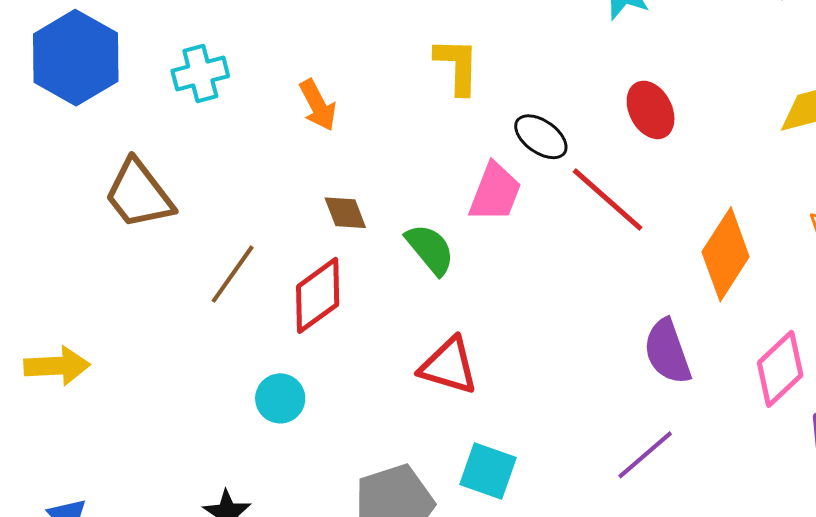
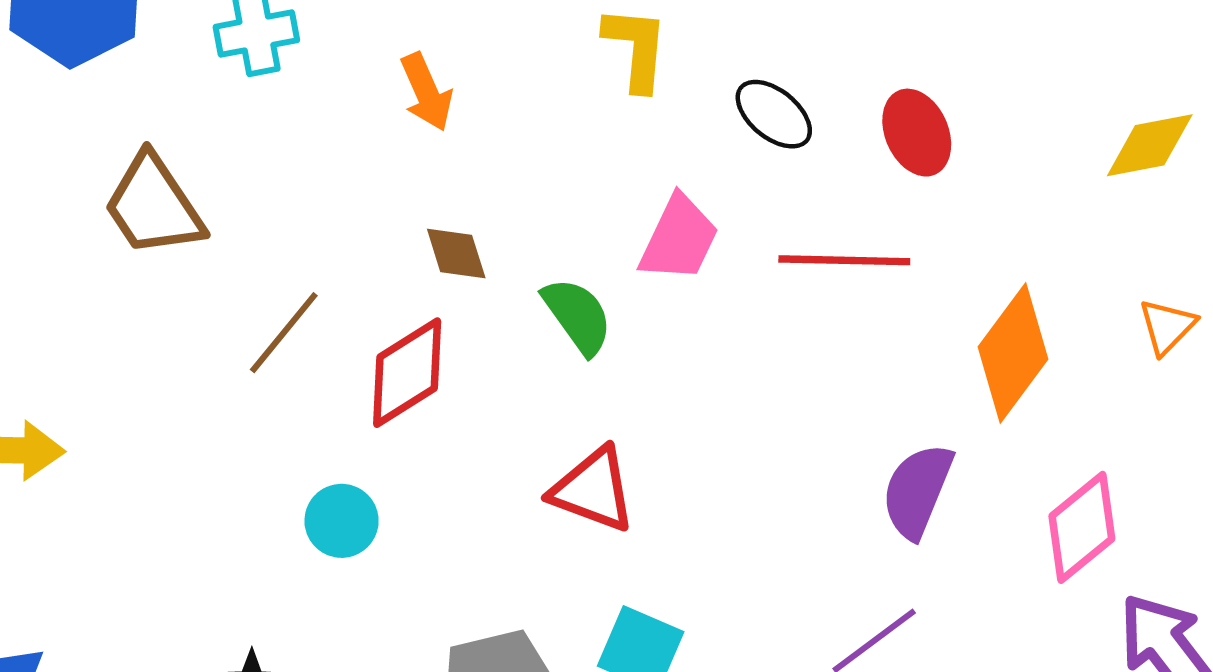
black ellipse: (541, 137) -> (774, 114), moved
red line: (608, 199) -> (844, 260), turned -44
purple semicircle: (667, 352) -> (917, 491), turned 38

